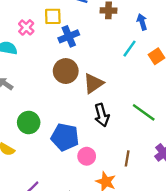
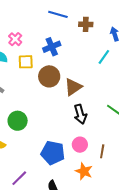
yellow square: (53, 16) -> (26, 62), moved
blue pentagon: (65, 137) -> (53, 153), moved
pink circle: (87, 156) -> (80, 145), moved

